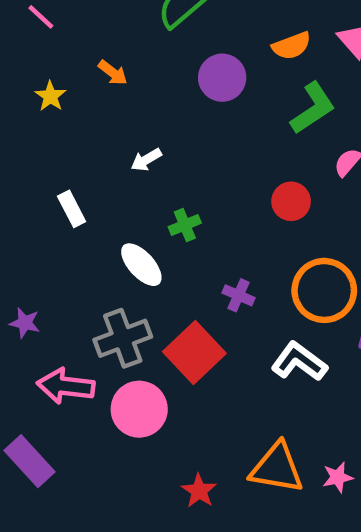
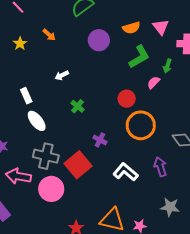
green cross: (185, 225) -> (77, 106), turned -32
white ellipse: (141, 265) -> (37, 121), moved
orange circle: (324, 290) -> (141, 125), moved
gray cross: (123, 338) -> (46, 156), turned 30

